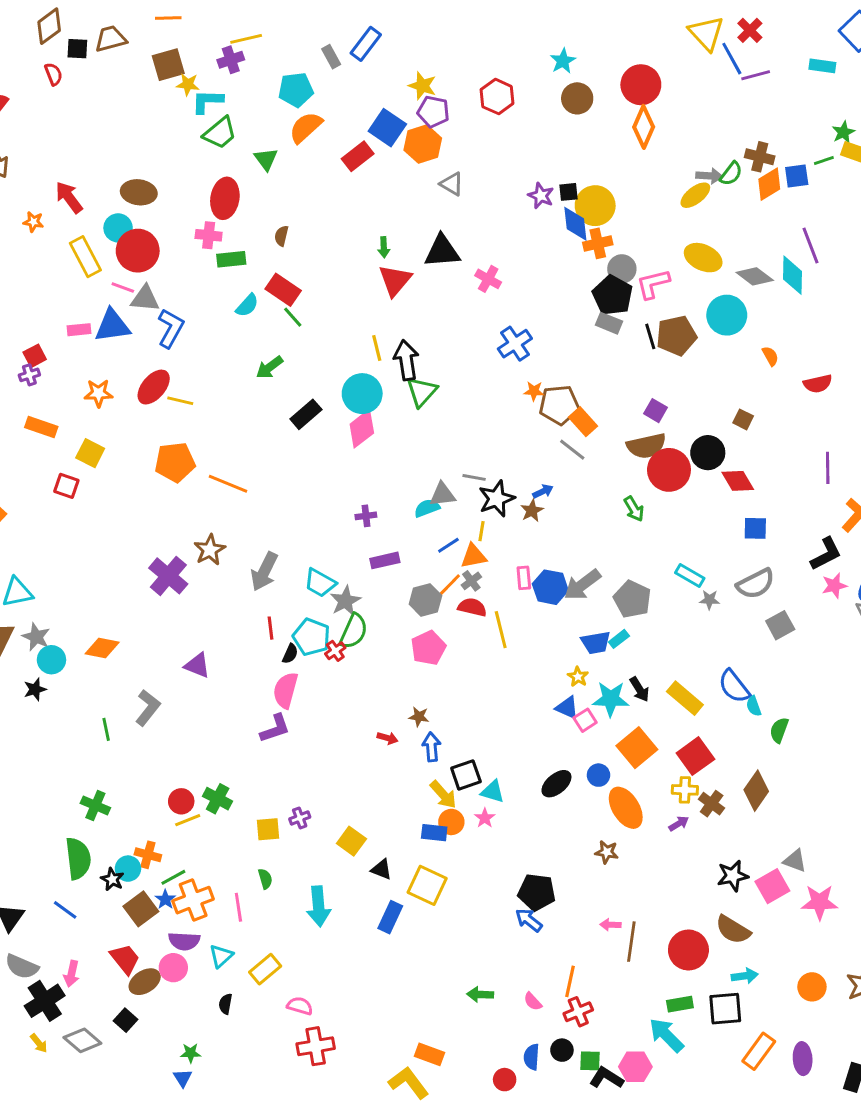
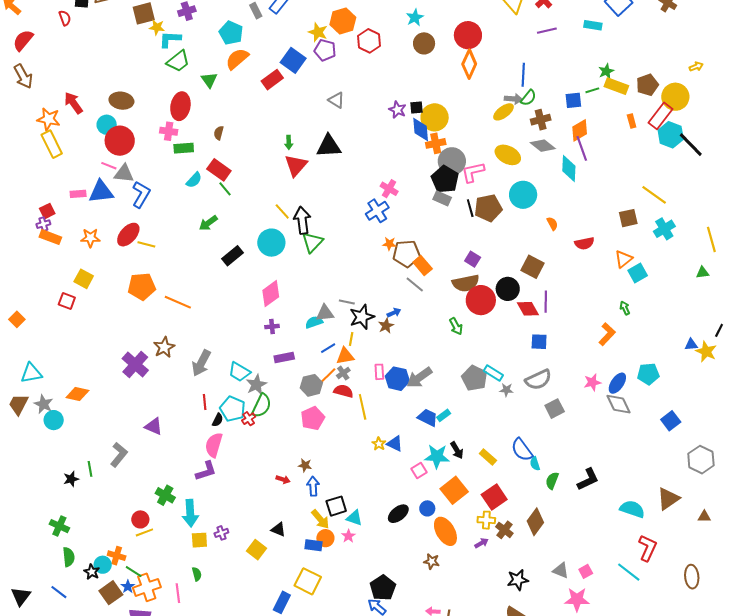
blue line: (732, 59) -> (523, 75), moved, turned 30
cyan pentagon: (296, 90) -> (231, 33), turned 30
orange hexagon: (423, 144) -> (343, 21), moved
brown cross: (760, 157) -> (541, 120), moved, turned -30
orange diamond: (769, 184) -> (580, 130), moved
orange star: (33, 222) -> (49, 119), size x1.6
yellow rectangle: (85, 257) -> (52, 144), moved
gray circle: (622, 269) -> (452, 161), size x1.4
gray diamond: (755, 276) -> (543, 146), moved
pink cross: (488, 279) -> (389, 189), moved
yellow line: (377, 348) -> (282, 211), turned -30
brown square: (743, 419) -> (533, 267), size x1.6
orange rectangle: (41, 427) -> (50, 237), moved
pink diamond: (362, 429) -> (271, 294), moved
purple line: (828, 468) -> (546, 302), moved
black L-shape: (826, 554) -> (588, 479), moved
gray pentagon: (632, 599) -> (474, 378), moved
blue trapezoid: (596, 643) -> (428, 417), turned -145
orange diamond: (102, 648) -> (77, 394), moved
yellow star: (578, 677) -> (379, 444), moved
black star: (35, 689) -> (71, 479), moved
yellow rectangle: (685, 698) -> (488, 457), size x0.7
blue triangle: (567, 708) -> (395, 444), moved
green cross: (218, 799) -> (165, 495), moved
green cross: (95, 805) -> (59, 526), moved
green semicircle: (78, 858) -> (69, 557), size x0.7
black triangle: (381, 869) -> (278, 529), moved
green line: (173, 877) -> (134, 572), turned 60
pink square: (772, 886) -> (586, 571), moved, size x0.6
black pentagon: (537, 892) -> (383, 588), turned 30
cyan arrow: (319, 906) -> (190, 513), moved

